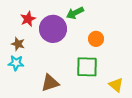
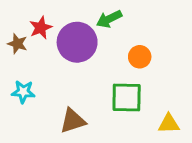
brown star: (18, 44) -> (17, 44), moved
yellow triangle: (116, 85) -> (169, 124), turned -42

